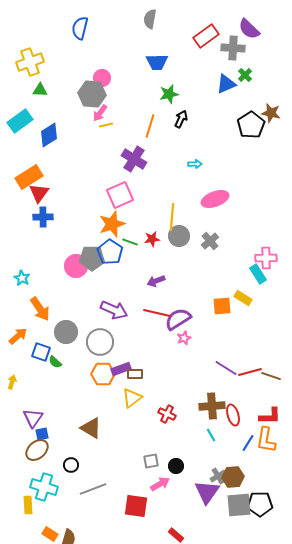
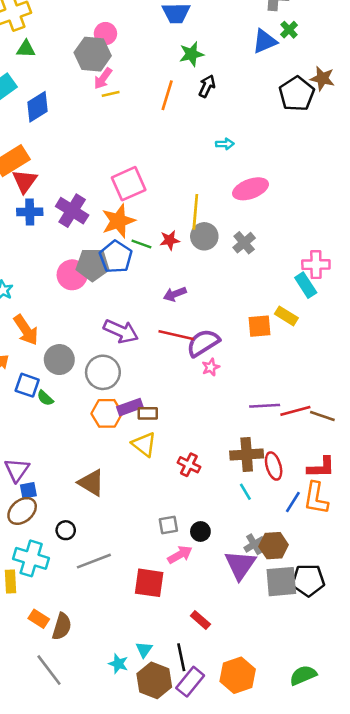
purple cross: (134, 159) -> (72, 211), moved
purple line: (226, 368) -> (265, 406), turned -35
yellow triangle: (132, 398) -> (144, 444), turned -45

